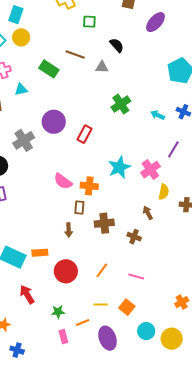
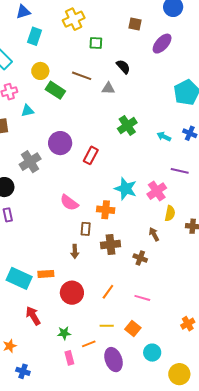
cyan rectangle: (16, 15) -> (34, 36), moved
yellow circle: (21, 37) -> (40, 71), moved
purple line: (173, 149) -> (180, 171), turned 72
cyan star: (119, 167) -> (126, 189), turned -30
orange cross: (89, 186) -> (106, 210), moved
yellow circle: (172, 339) -> (179, 374), moved

